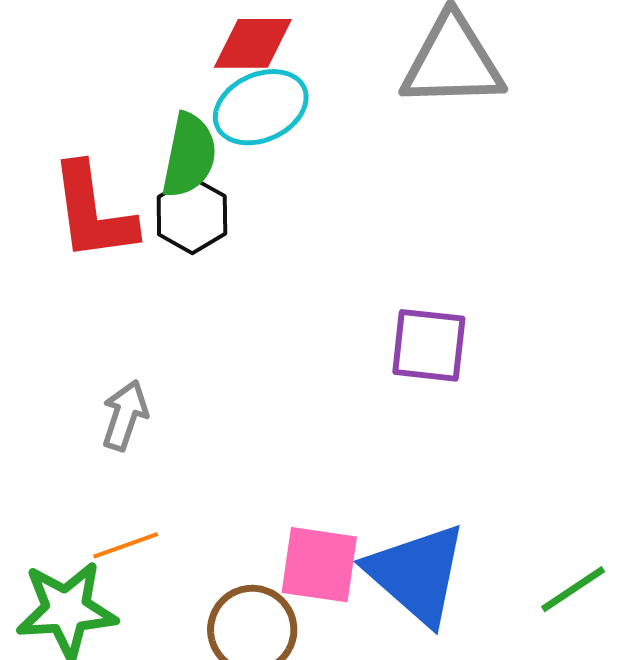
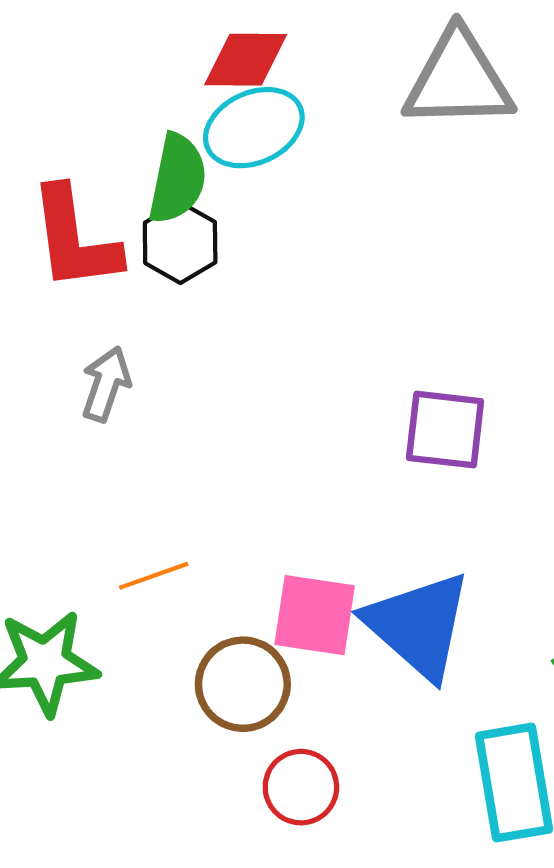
purple square: (429, 345) -> (445, 430), moved
gray arrow: (125, 415) -> (106, 384), moved
orange line: (126, 545) -> (154, 576), moved

